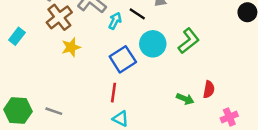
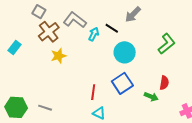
green L-shape: (189, 41) -> (167, 44), moved
blue square: (123, 59) -> (122, 83), moved
red semicircle: (209, 89) -> (164, 83), moved

